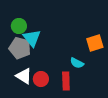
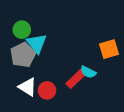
gray pentagon: (20, 48) -> (23, 55), turned 30
red rectangle: (66, 81) -> (76, 79), moved, turned 48

